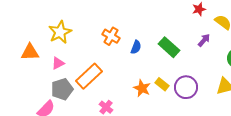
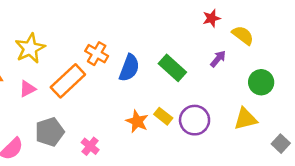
blue semicircle: (136, 47) -> (129, 68), size x1.5
orange rectangle: (89, 76) -> (68, 81), moved
gray pentagon: (62, 89) -> (50, 132), moved

